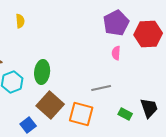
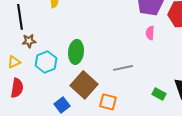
gray line: (101, 88) -> (123, 68), moved
orange square: (81, 114) -> (108, 102), moved, size x0.7

